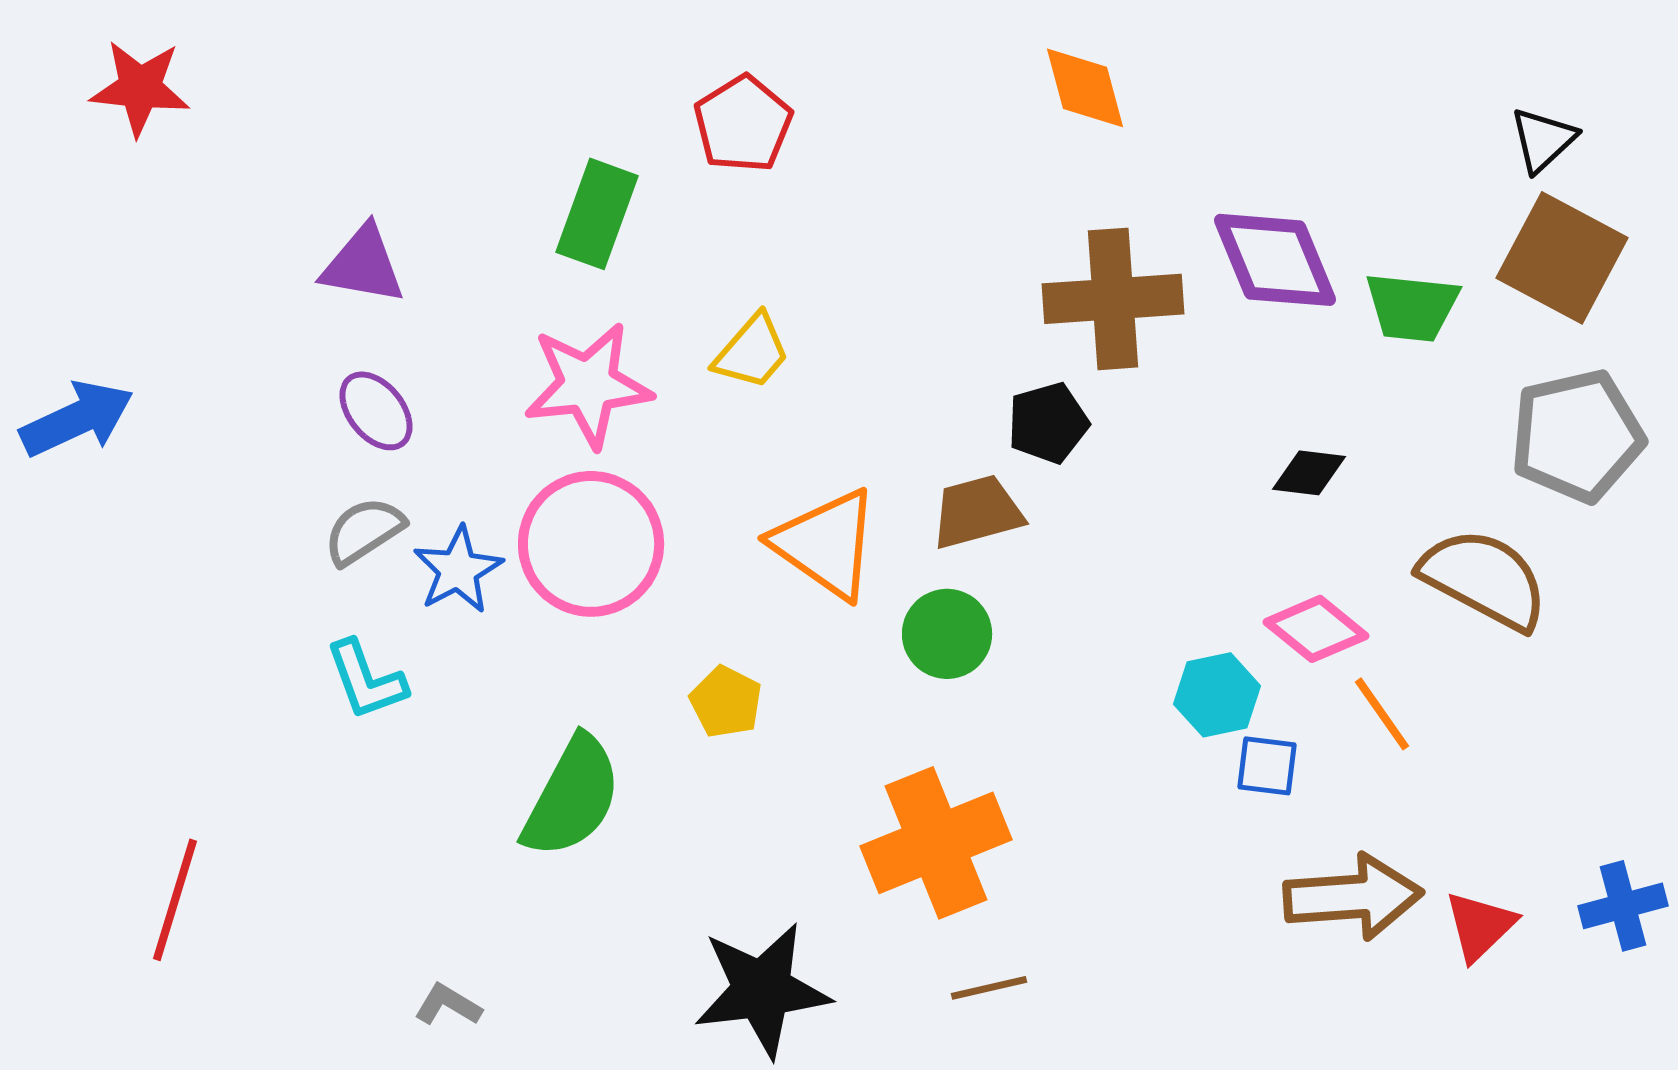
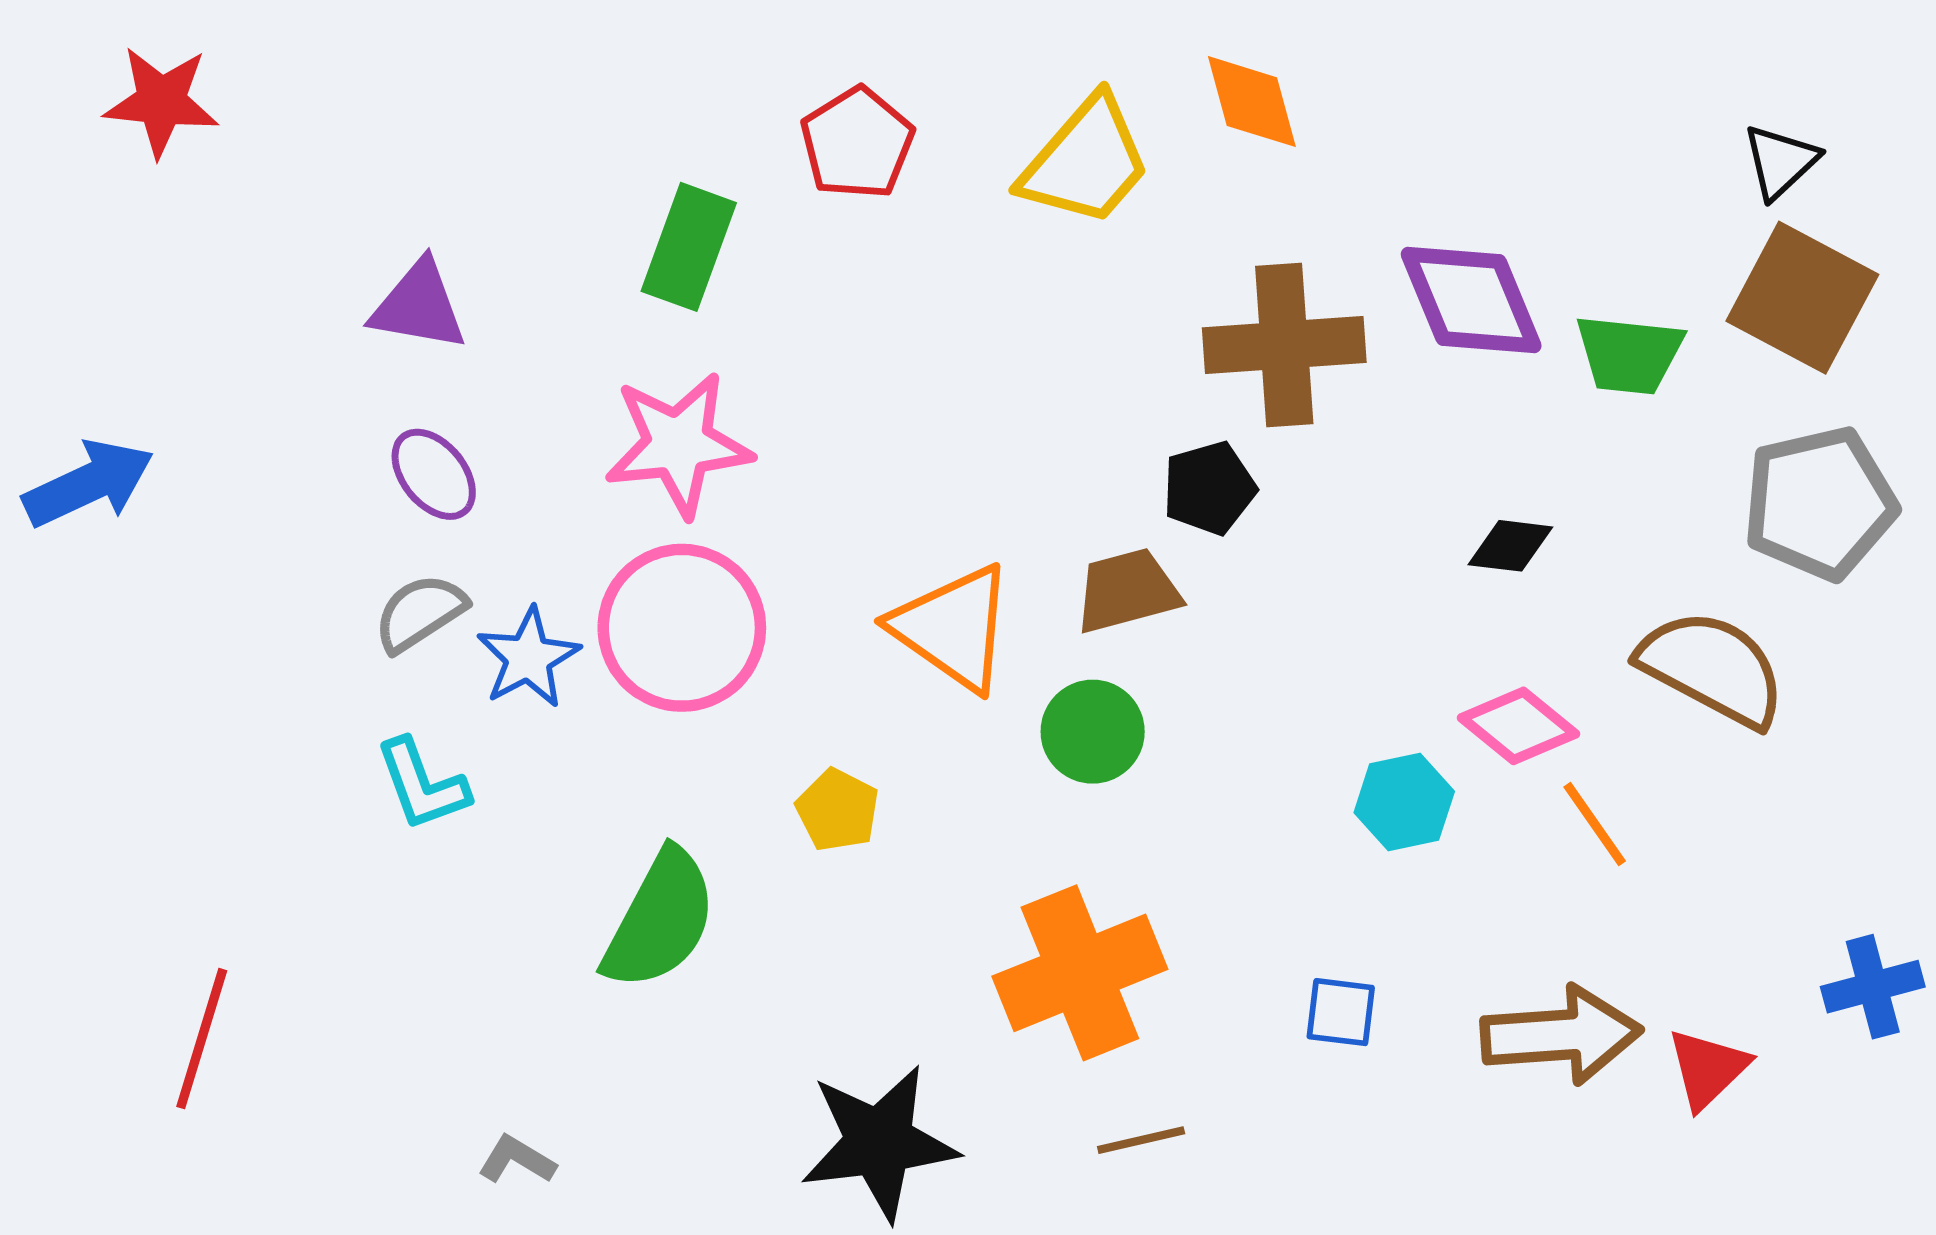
yellow trapezoid: (752, 352) -> (1086, 162), moved, size x1.5
blue square: (1267, 766) -> (1341, 1012), moved
blue cross: (1623, 906) -> (1873, 987), moved

